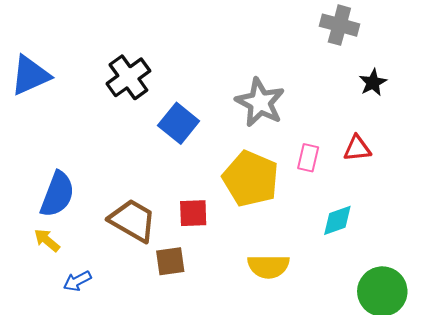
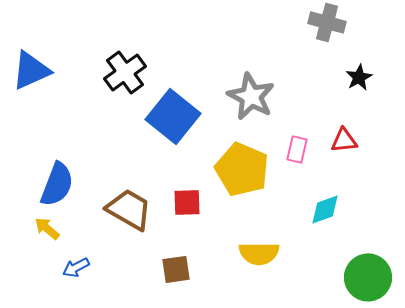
blue square: (179, 123) -> (173, 116), size x1.4
brown square: (170, 261) -> (176, 269), moved

